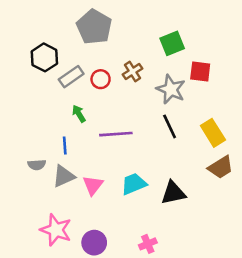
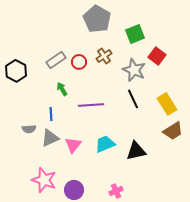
gray pentagon: (94, 27) -> (97, 19), moved
black hexagon: (44, 57) -> (16, 71), moved
red square: (200, 72) -> (157, 56), turned 30

